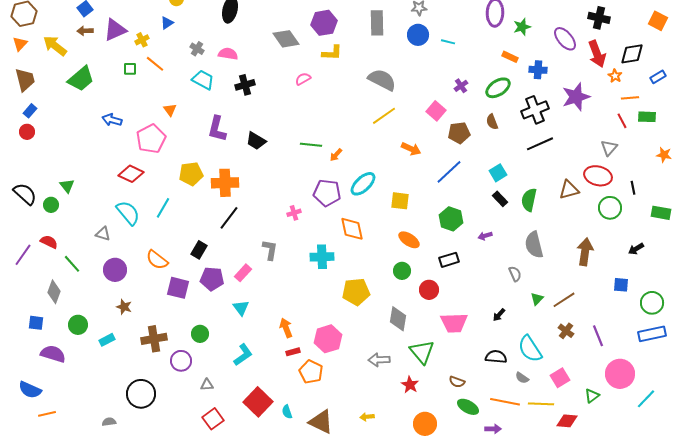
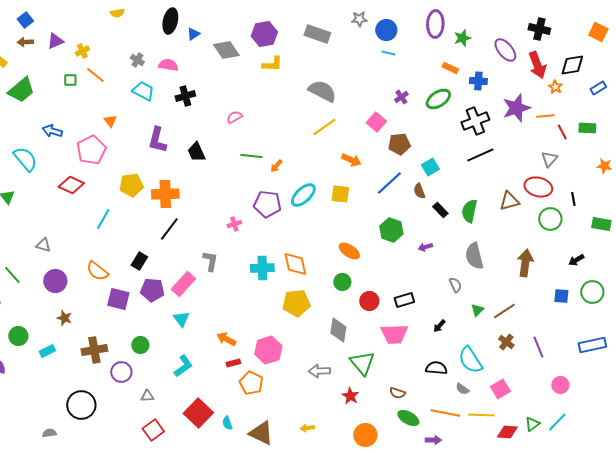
blue triangle: (167, 23) -> (193, 34), moved
gray rectangle: (377, 23) -> (317, 34), turned -70
purple triangle: (115, 30) -> (55, 41), size x0.7
blue circle: (418, 35) -> (386, 30), moved
pink semicircle: (303, 79) -> (234, 117), moved
orange line: (630, 98) -> (545, 116), moved
brown semicircle: (492, 122) -> (419, 191), moved
black trapezoid: (256, 141) -> (196, 152), turned 35
cyan square: (498, 173) -> (430, 167), moved
yellow square: (400, 201) -> (340, 194), moved
cyan semicircle: (128, 213) -> (25, 159), moved
orange diamond: (352, 229) -> (295, 264), moved
black rectangle: (449, 260) -> (404, 300), moved
pink rectangle: (243, 273) -> (183, 284), size x1.4
green circle: (652, 303) -> (592, 292), moved
orange arrow: (286, 328) -> (226, 339), turned -42
pink circle: (620, 374) -> (560, 385), size x0.6
green triangle: (592, 396) -> (532, 424), moved
cyan line: (646, 399) -> (557, 422), moved

